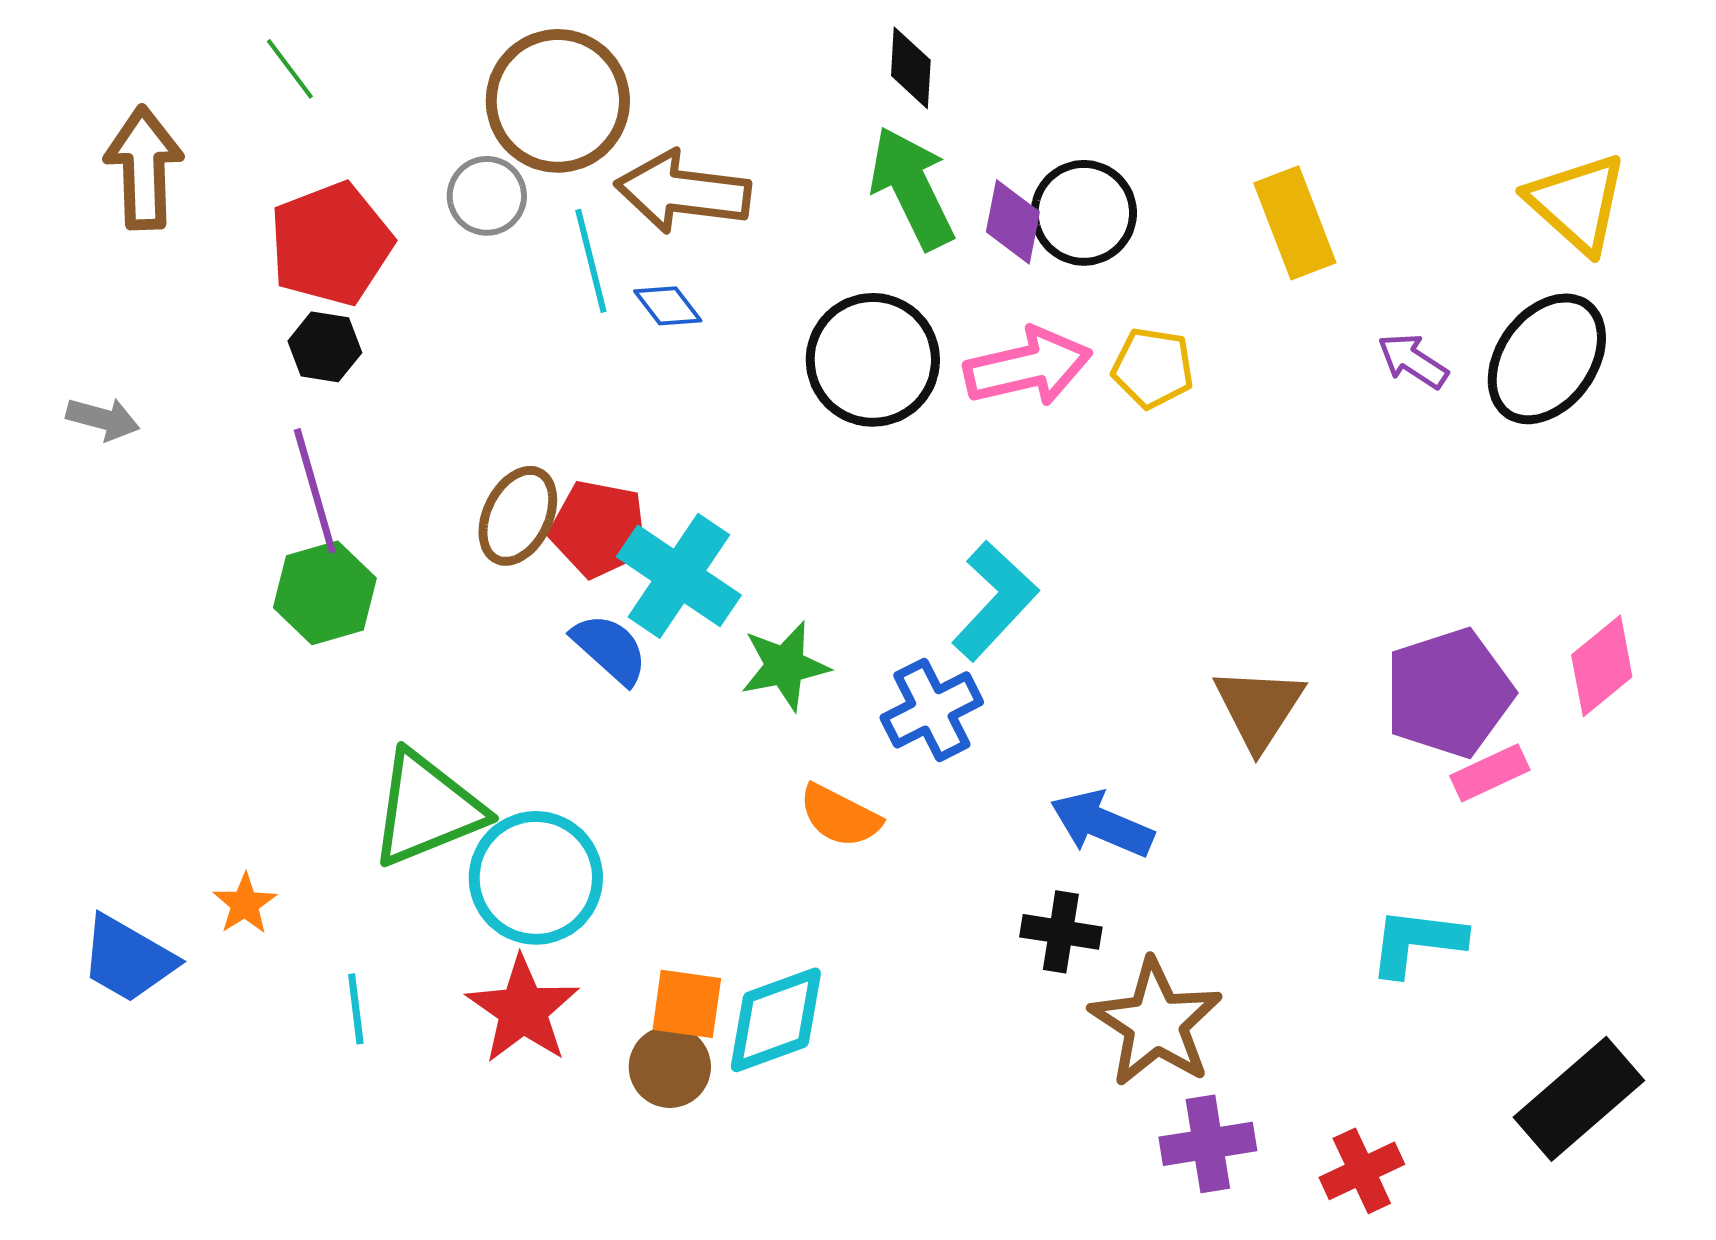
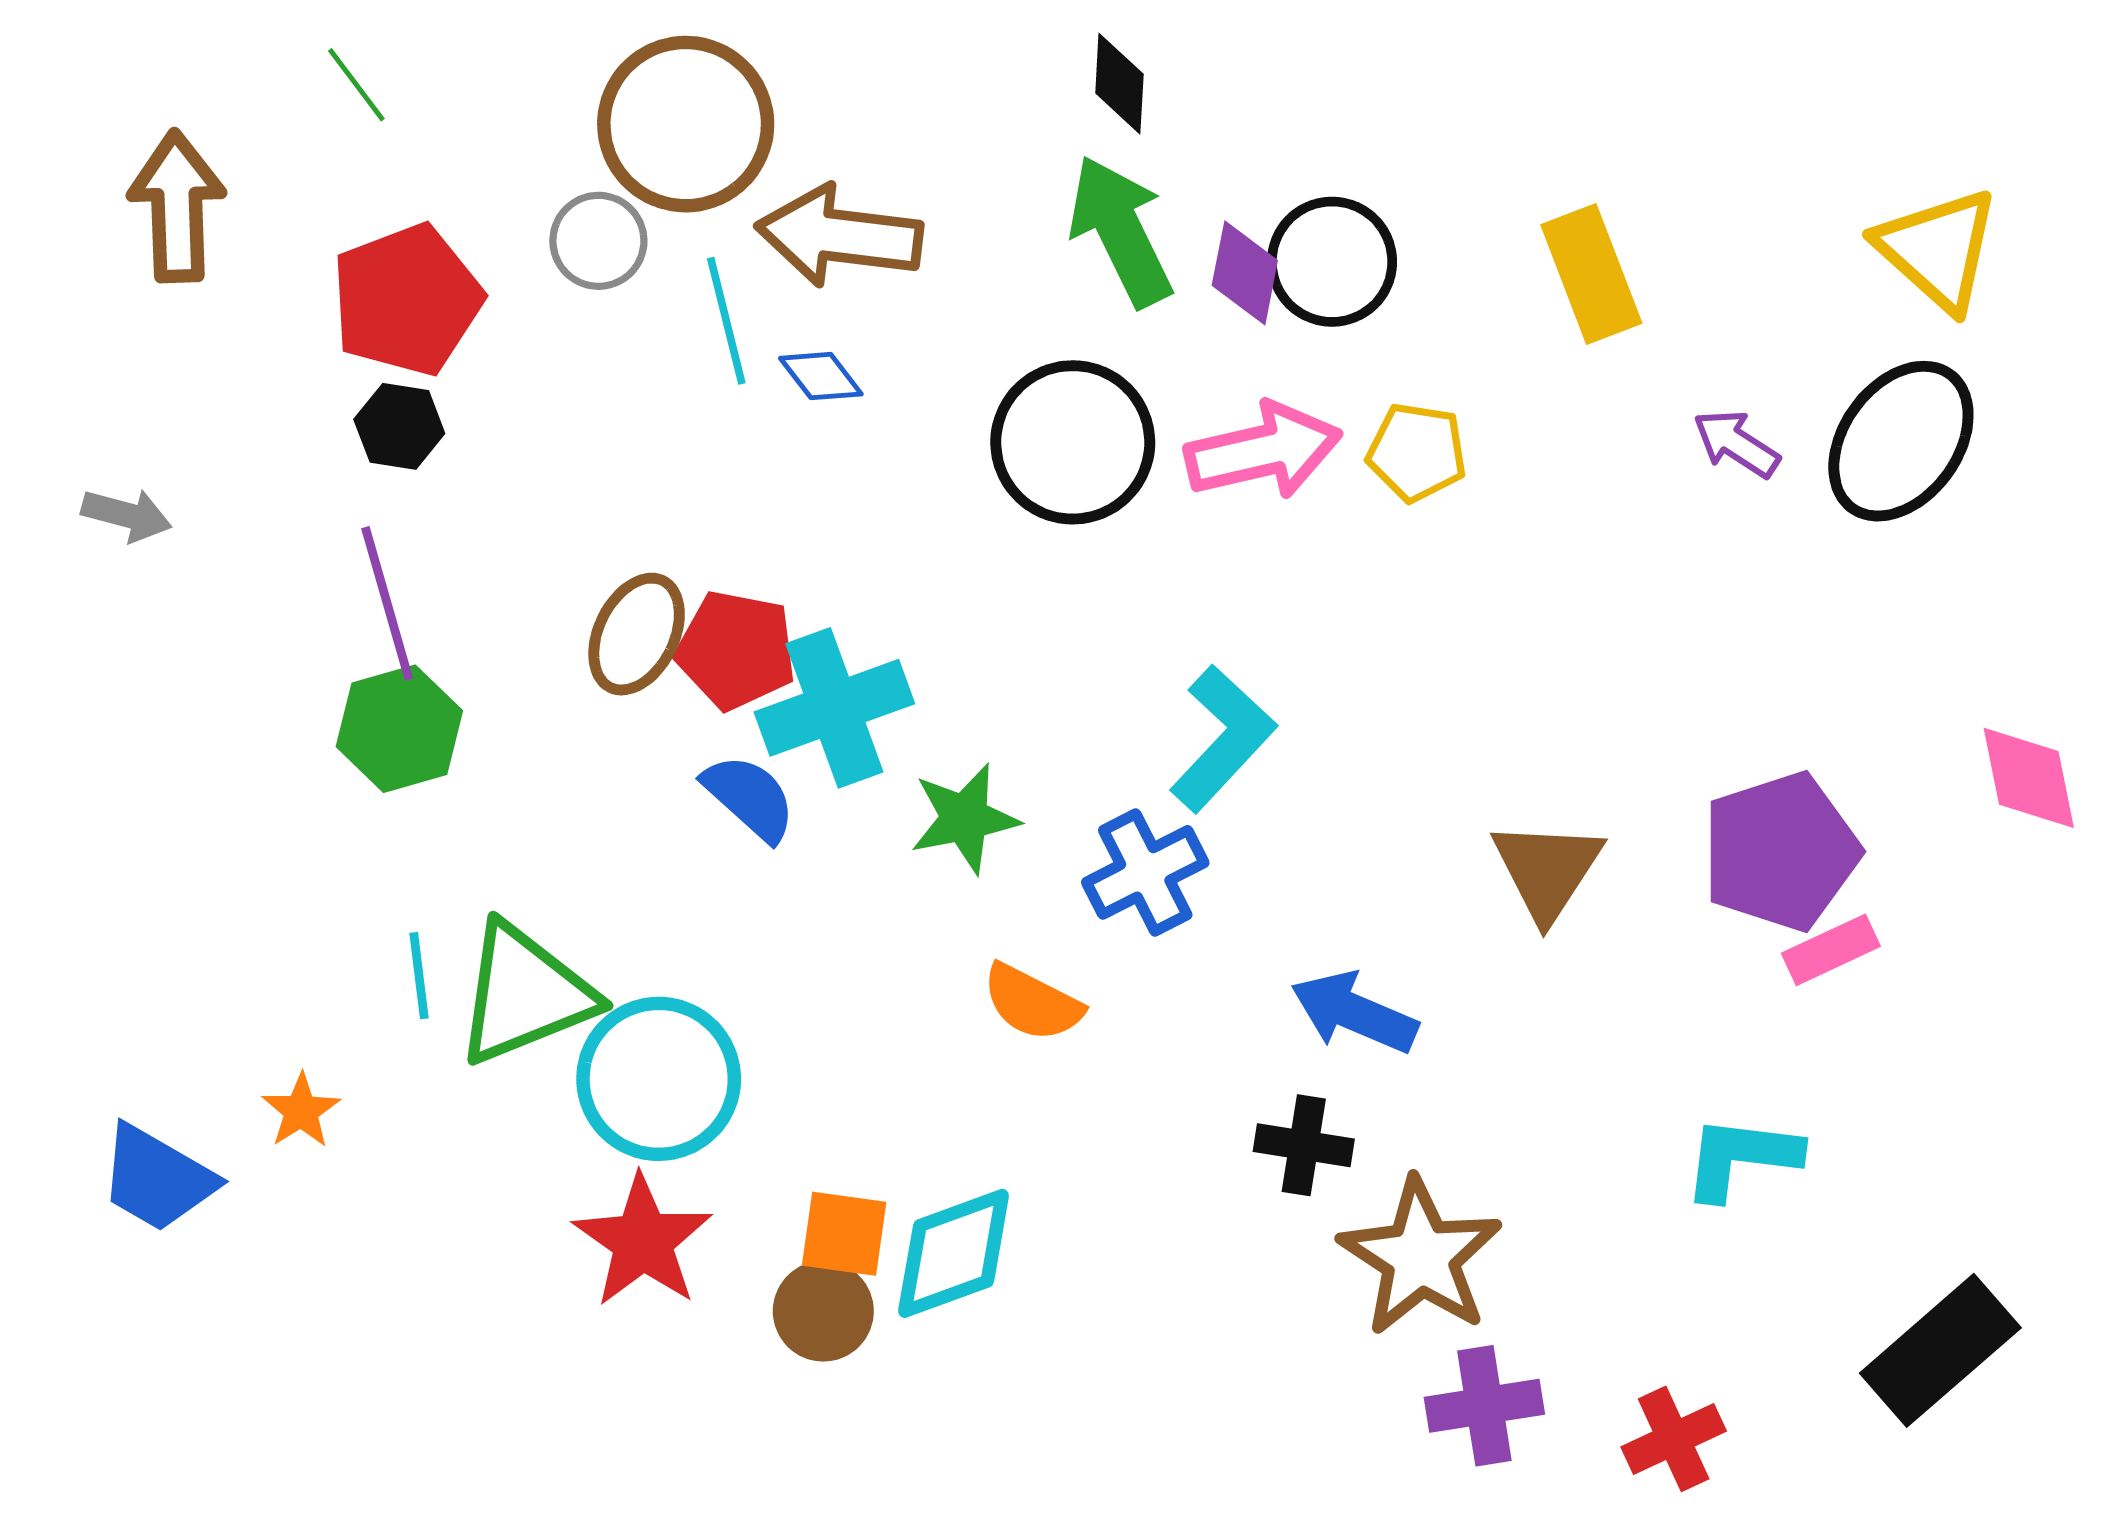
cyan cross: (679, 576) -> (834, 708), turned 36
pink diamond: (1602, 666) -> (2029, 778), moved, turned -62
cyan line: (356, 1009) -> (419, 976), moved

